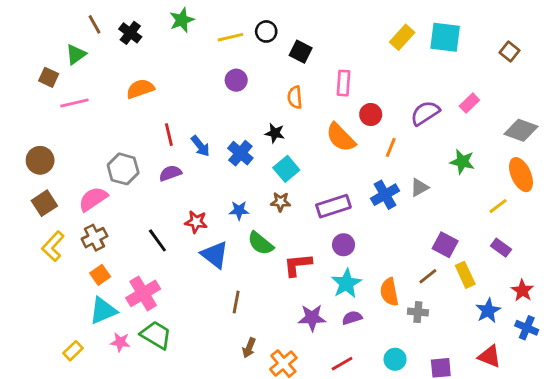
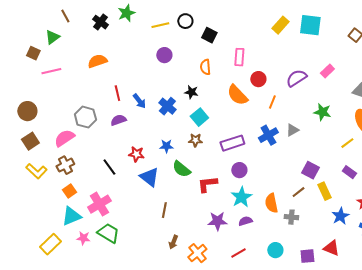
black cross: (130, 33) -> (100, 22), moved
yellow L-shape: (53, 246) -> (36, 171), turned -90
yellow rectangle: (73, 351) -> (50, 244), size x1.5
red triangle: (489, 356) -> (331, 248), moved

